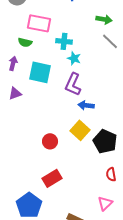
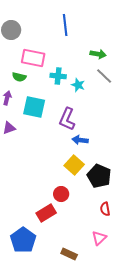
cyan star: (74, 58) -> (78, 85), moved
red circle: (50, 141) -> (61, 194), moved

